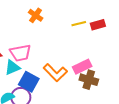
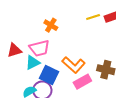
orange cross: (36, 15) -> (51, 25), moved
pink rectangle: (82, 67) -> (82, 82), moved

